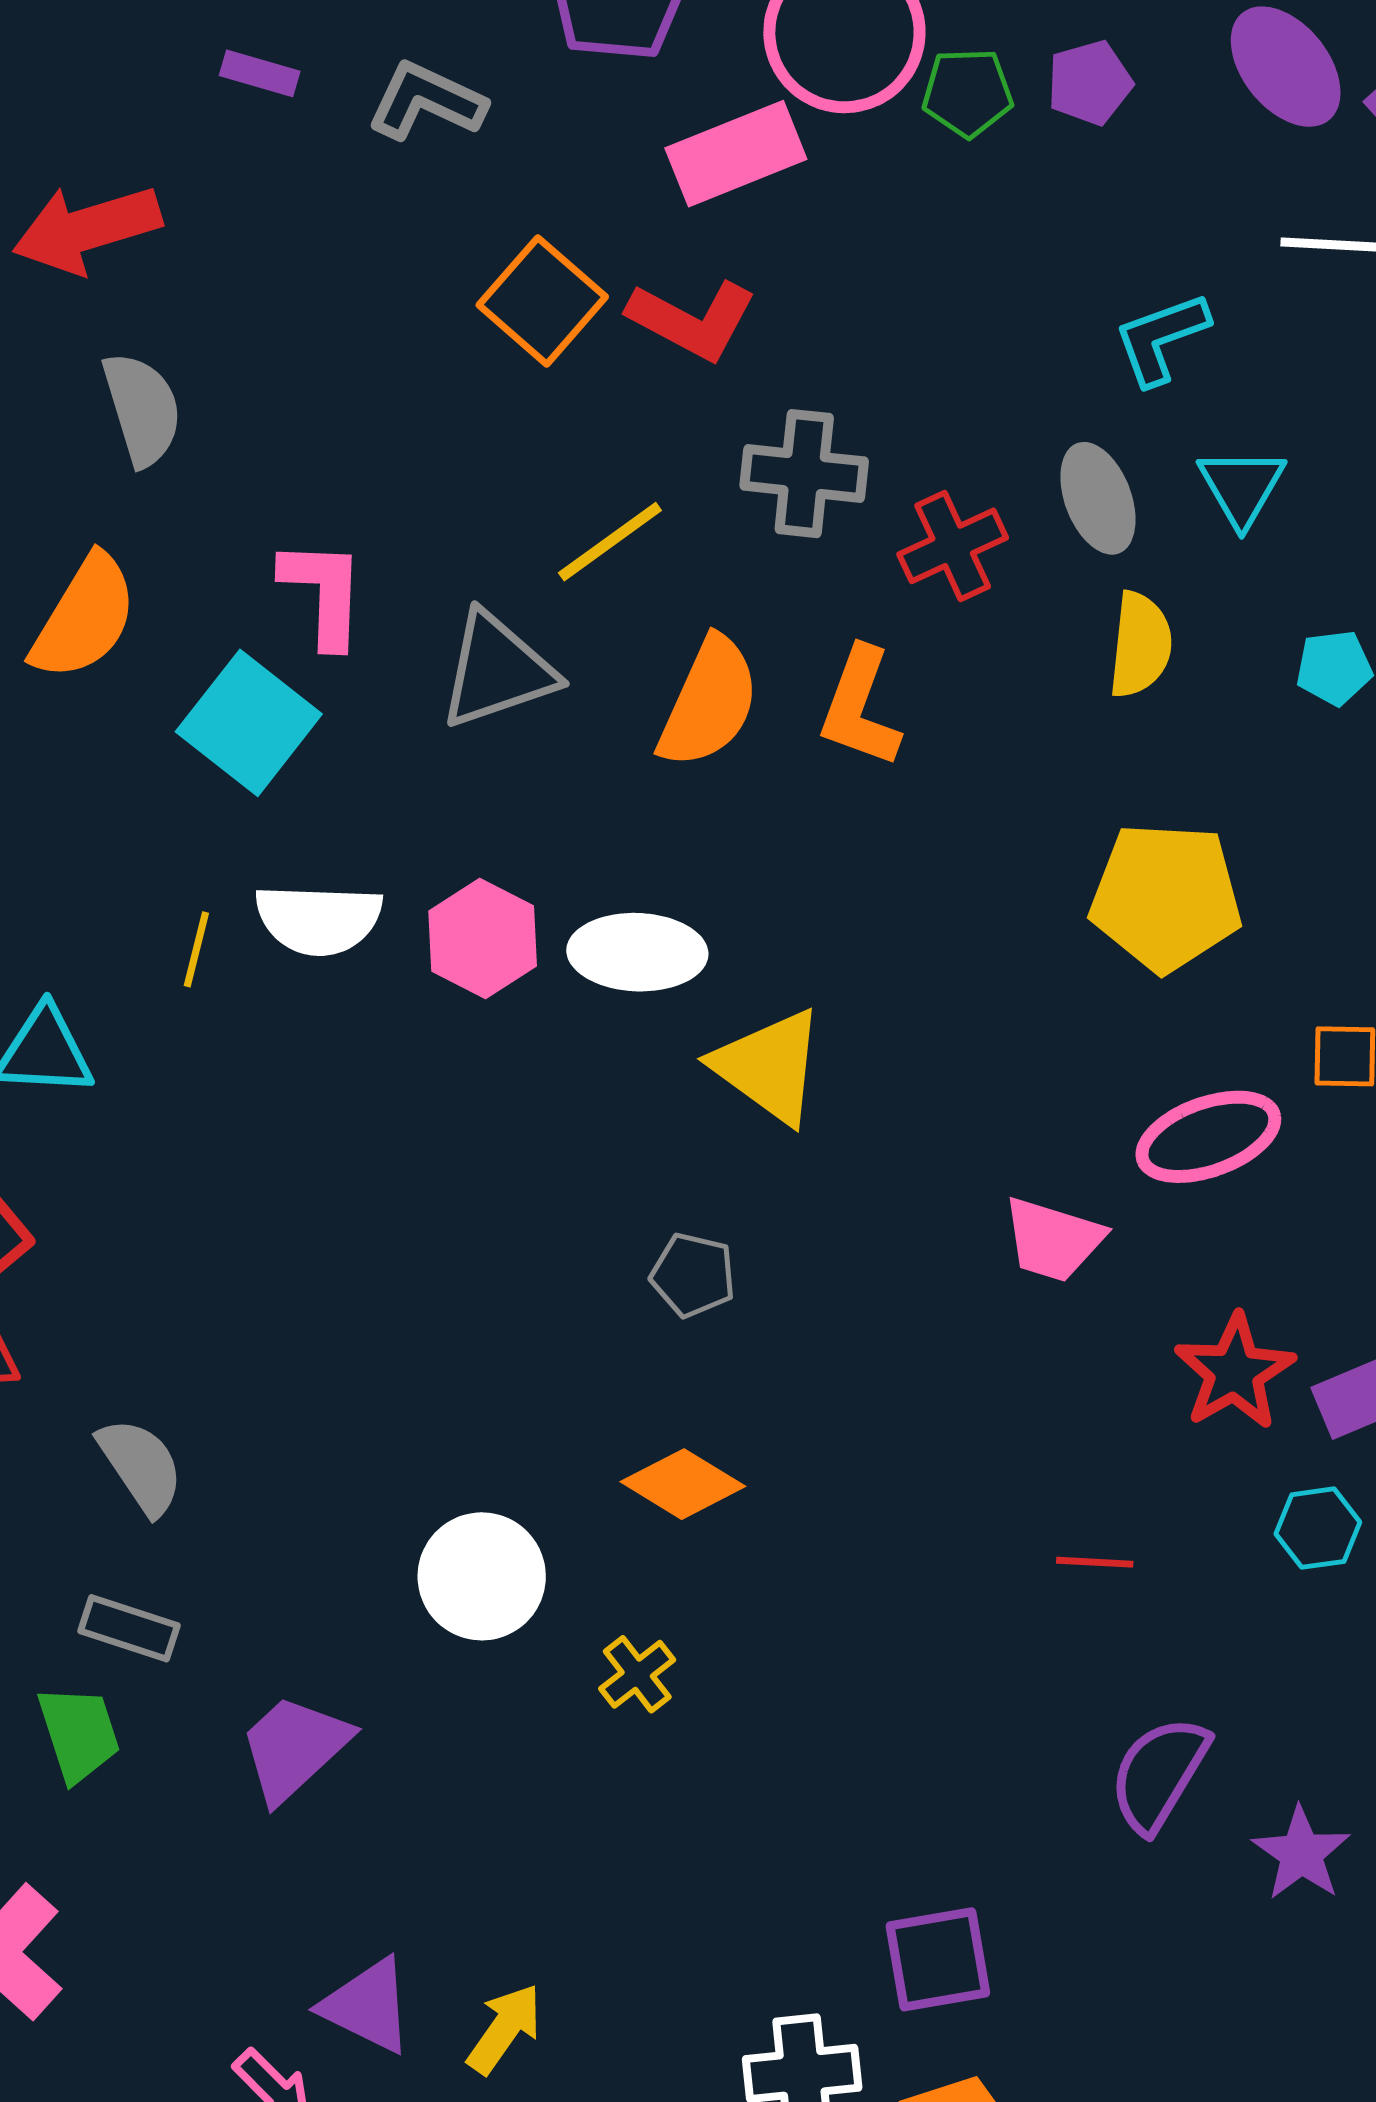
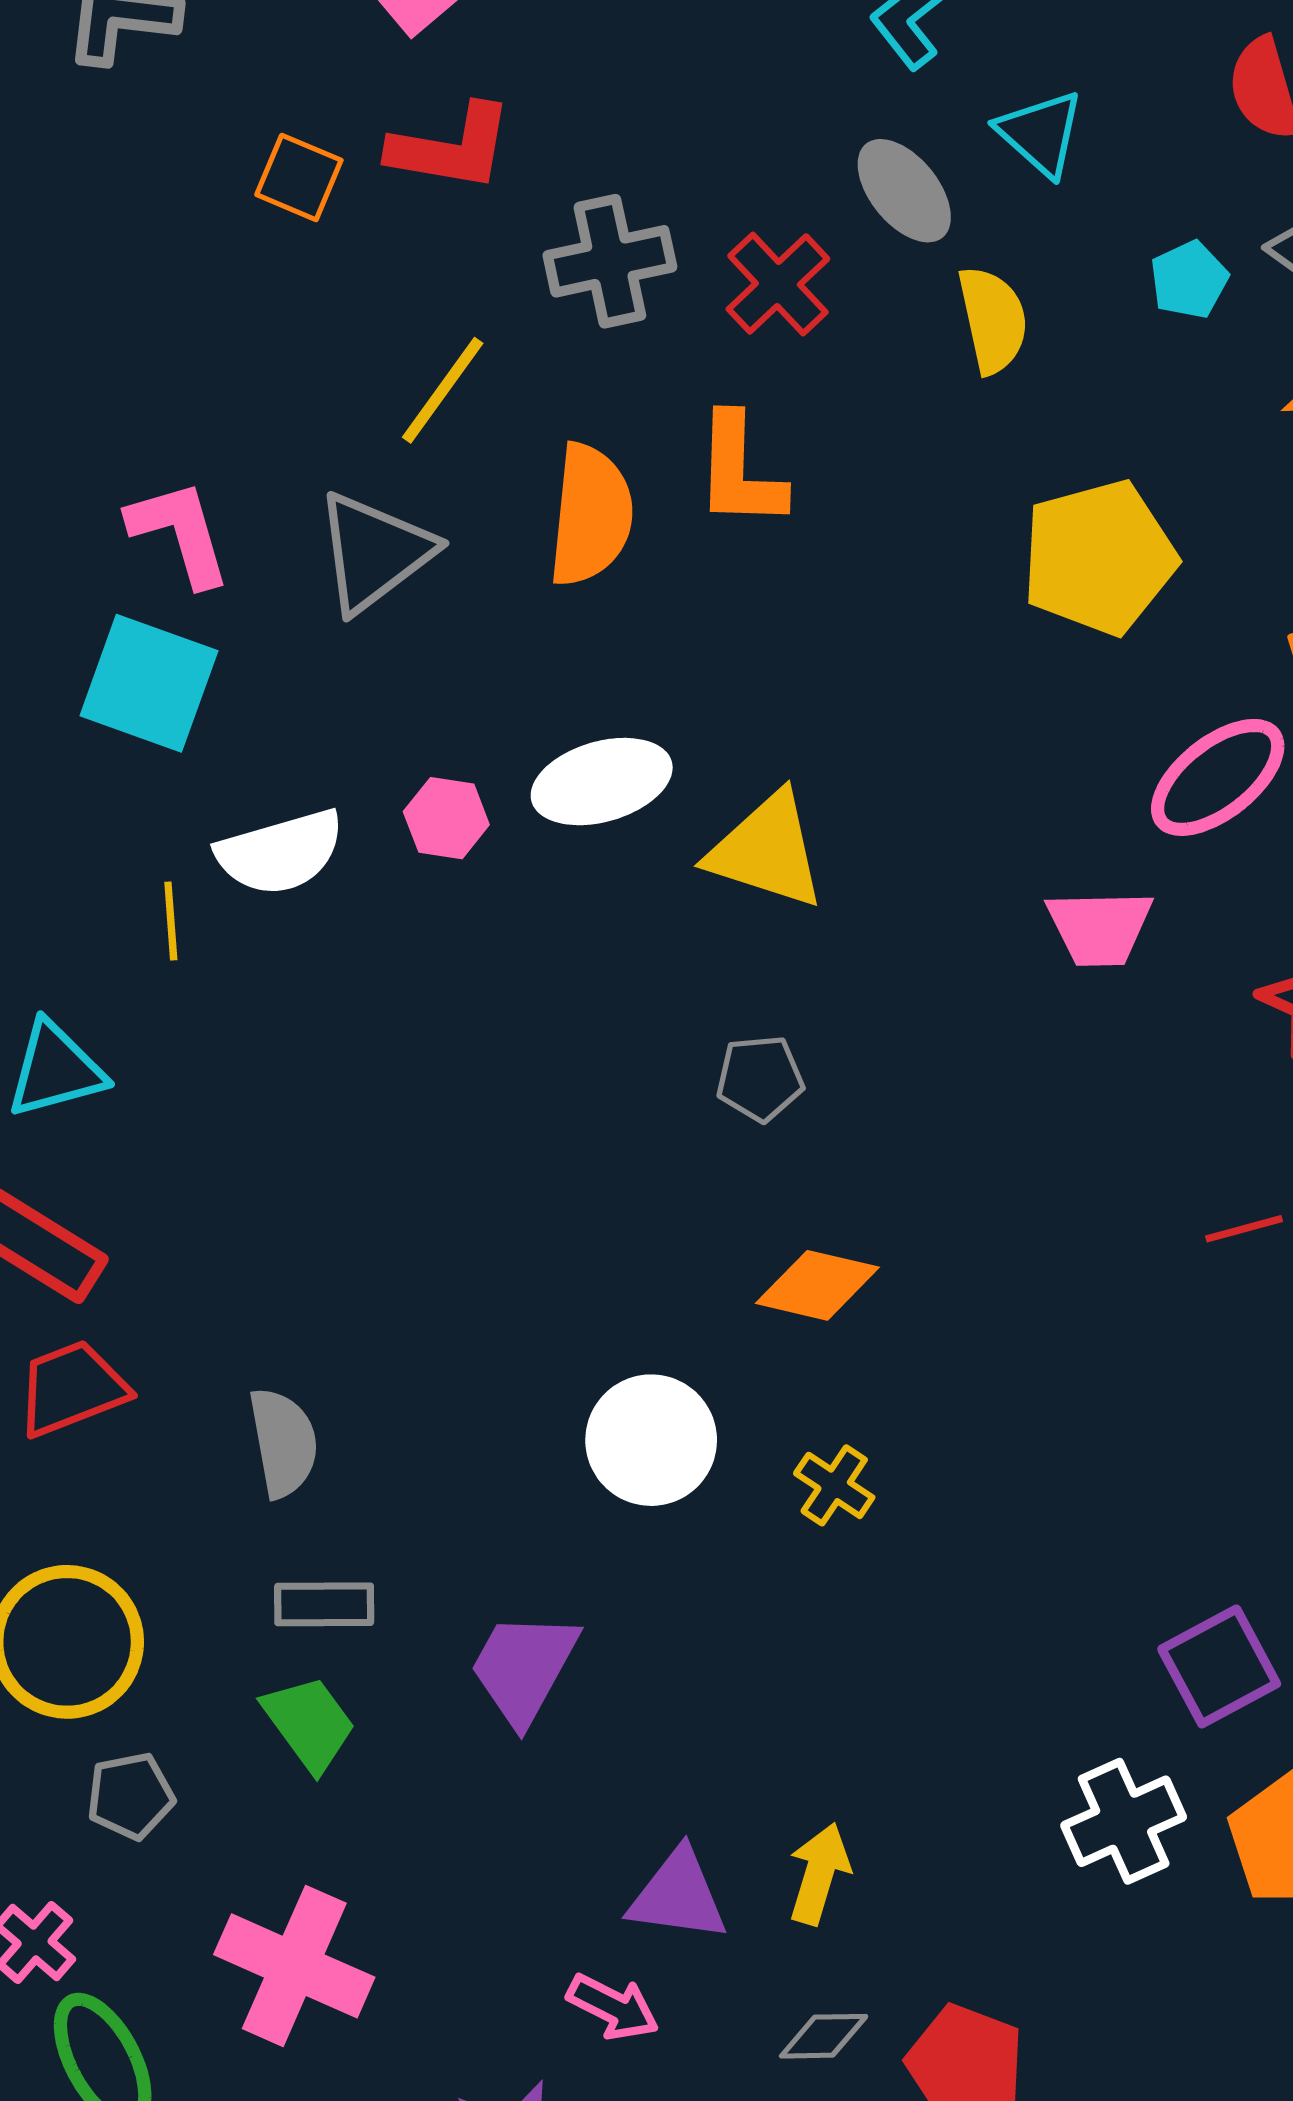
orange square: (542, 301) -> (299, 177), size x0.7
pink hexagon: (483, 939) -> (446, 818), size x0.7
gray semicircle: (141, 1466) -> (283, 1443), turned 42

